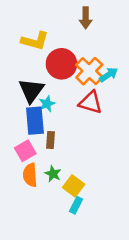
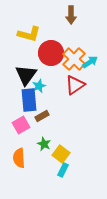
red triangle: (90, 102) -> (75, 85), turned -50
brown rectangle: (51, 140) -> (42, 116), turned 56
orange semicircle: (30, 175) -> (19, 158), moved

